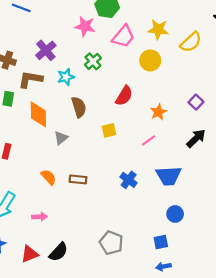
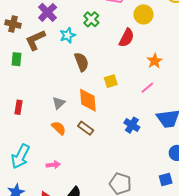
brown L-shape: (30, 79) -> (35, 40), turned -30
red semicircle: (124, 96) -> (127, 38), moved
orange diamond: (38, 114) -> (88, 100), moved
gray triangle: (61, 138) -> (59, 103), moved
brown rectangle: (78, 179) -> (86, 128), turned 35

